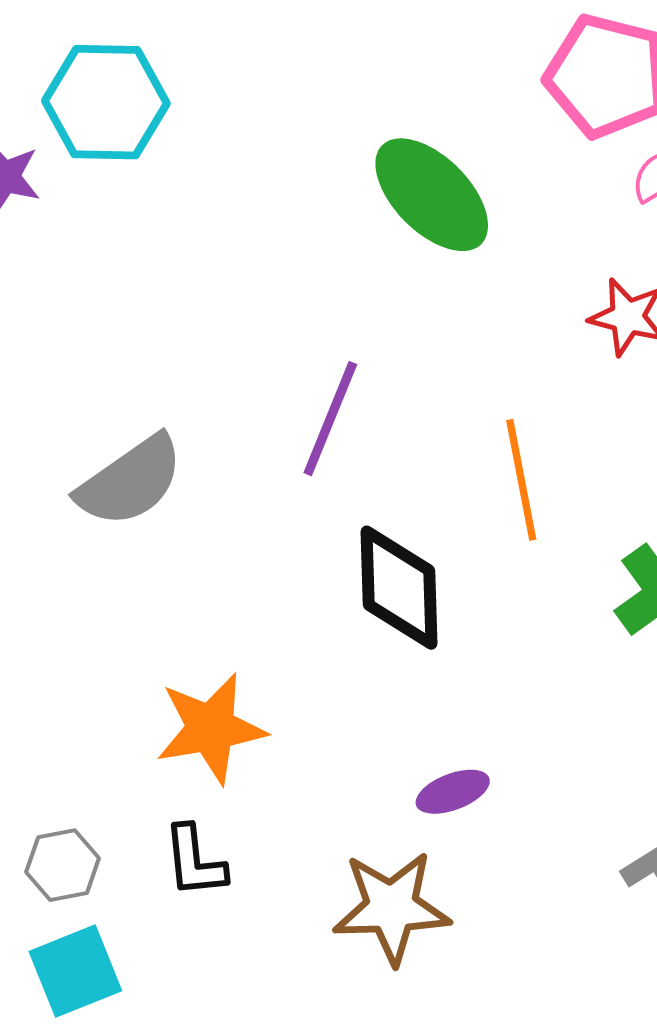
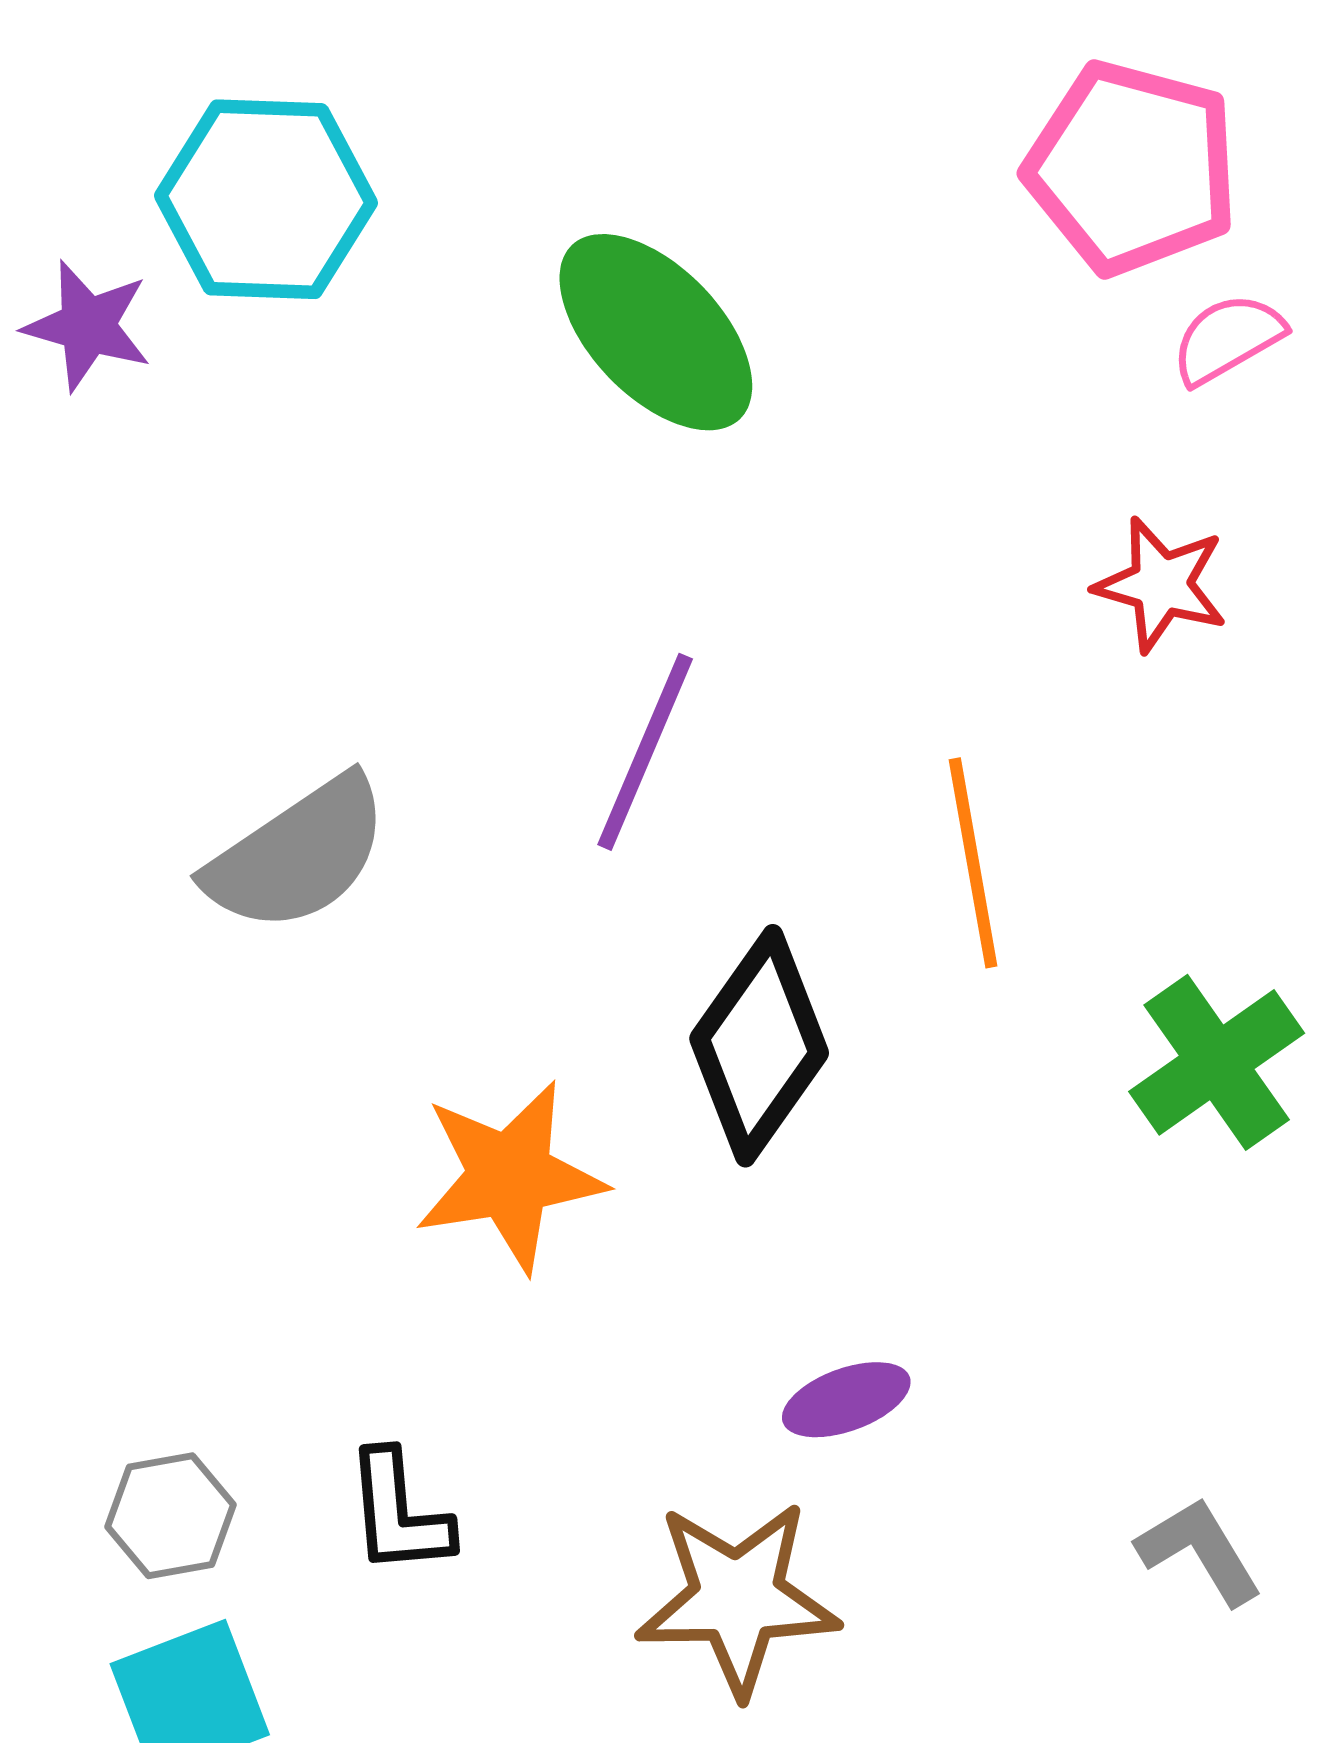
green ellipse: (432, 195) -> (656, 332), moved
black diamond: (399, 588) -> (759, 1046), turned 36
orange star: (211, 728) -> (510, 1176), moved

